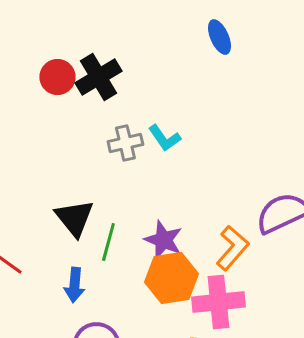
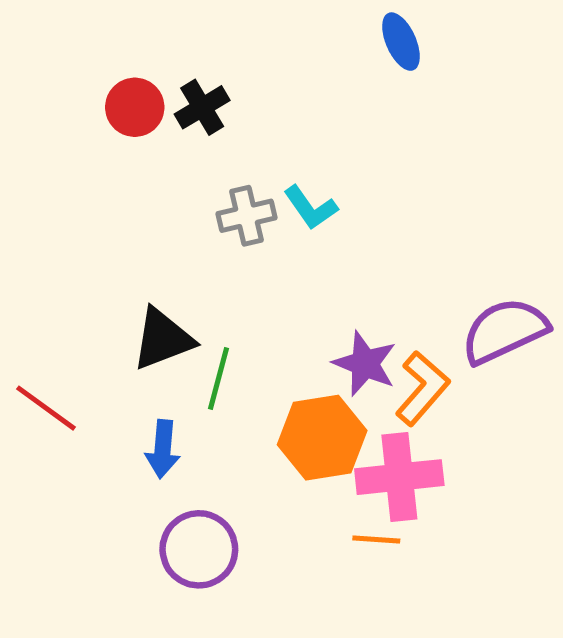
black cross: (98, 77) -> (202, 107), size x0.7
black triangle: (74, 218) -> (163, 339), turned 48
purple star: (163, 240) -> (365, 364), moved

